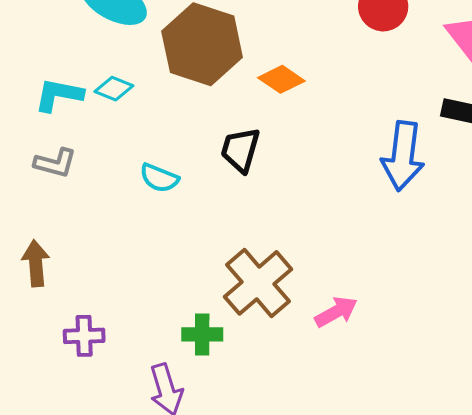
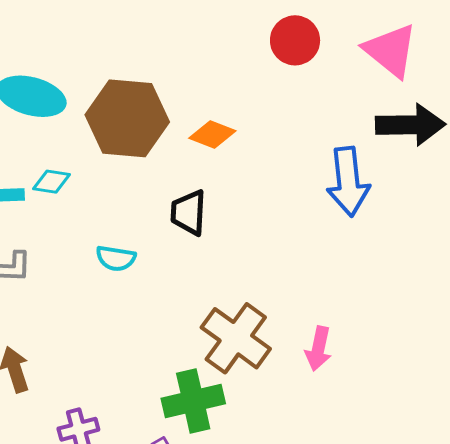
pink arrow: (336, 312) -> (318, 349), turned 144
green cross: (202, 334) -> (193, 401), size x1.5

